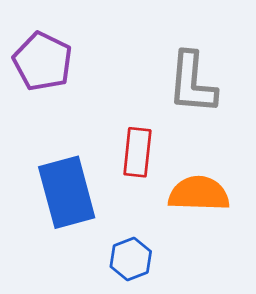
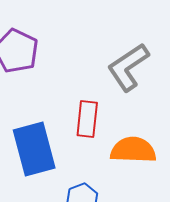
gray L-shape: (192, 83) -> (128, 67), turned 51

